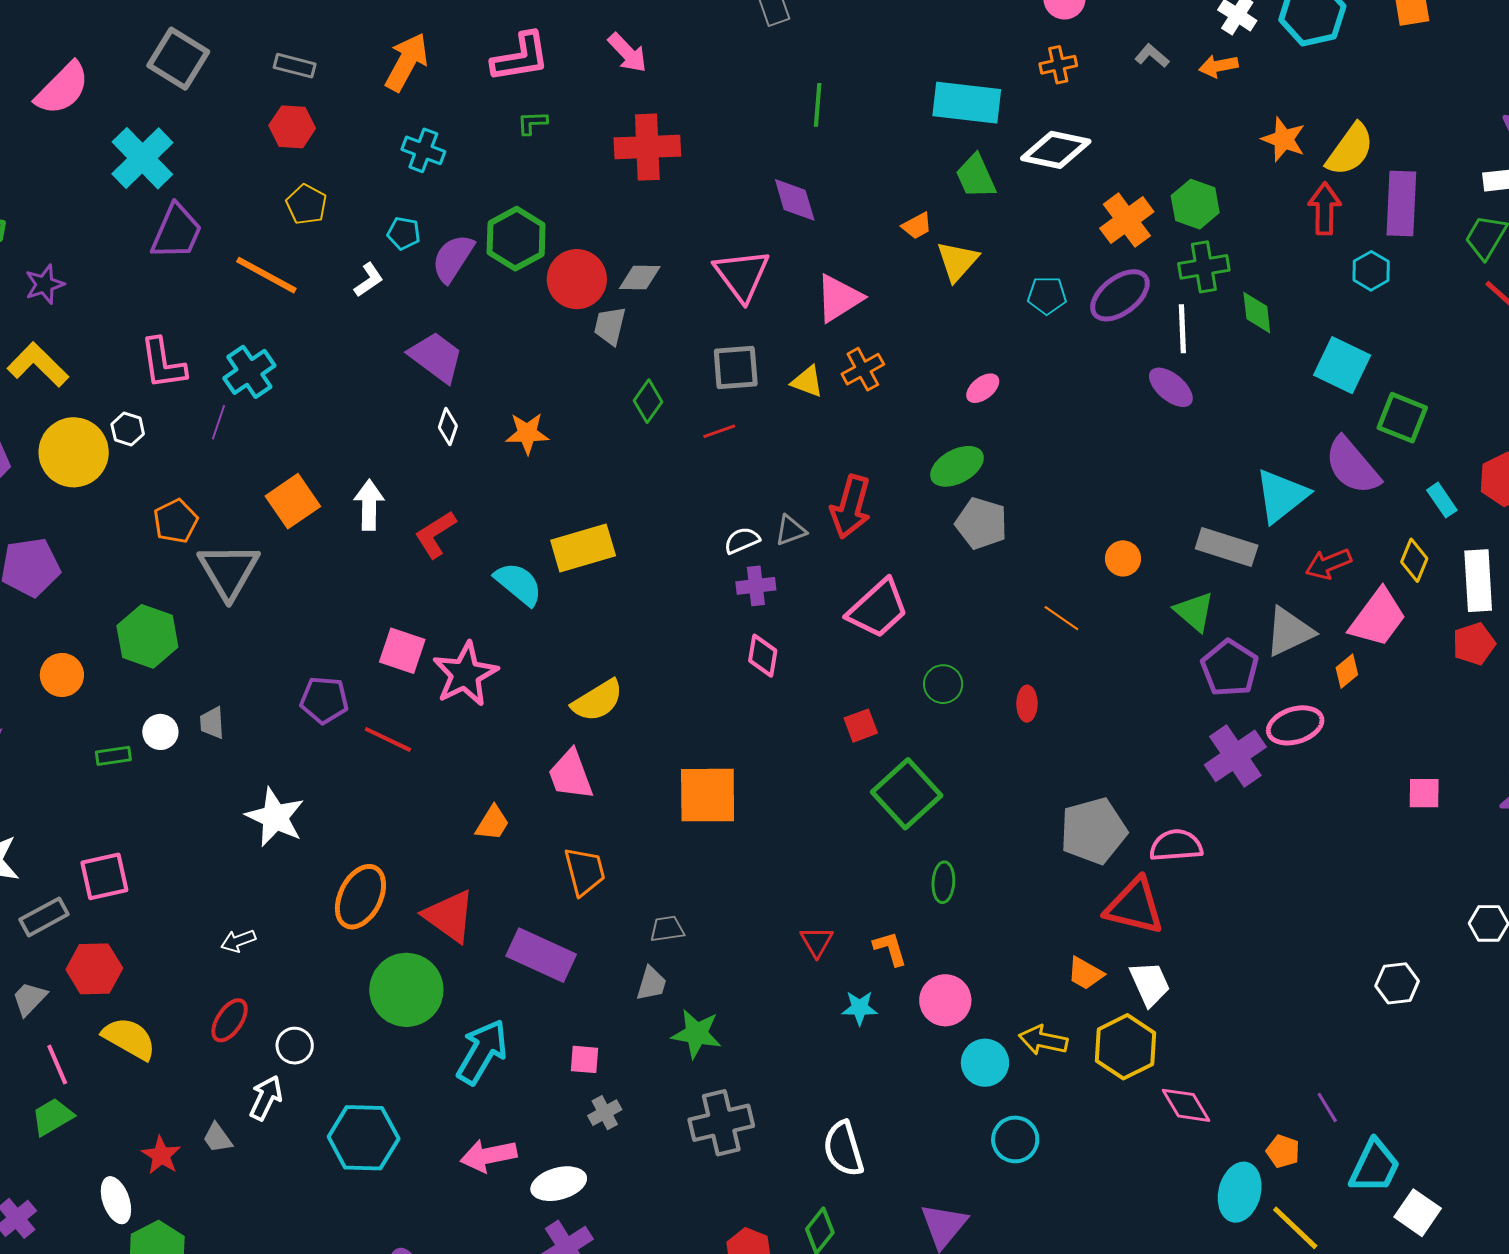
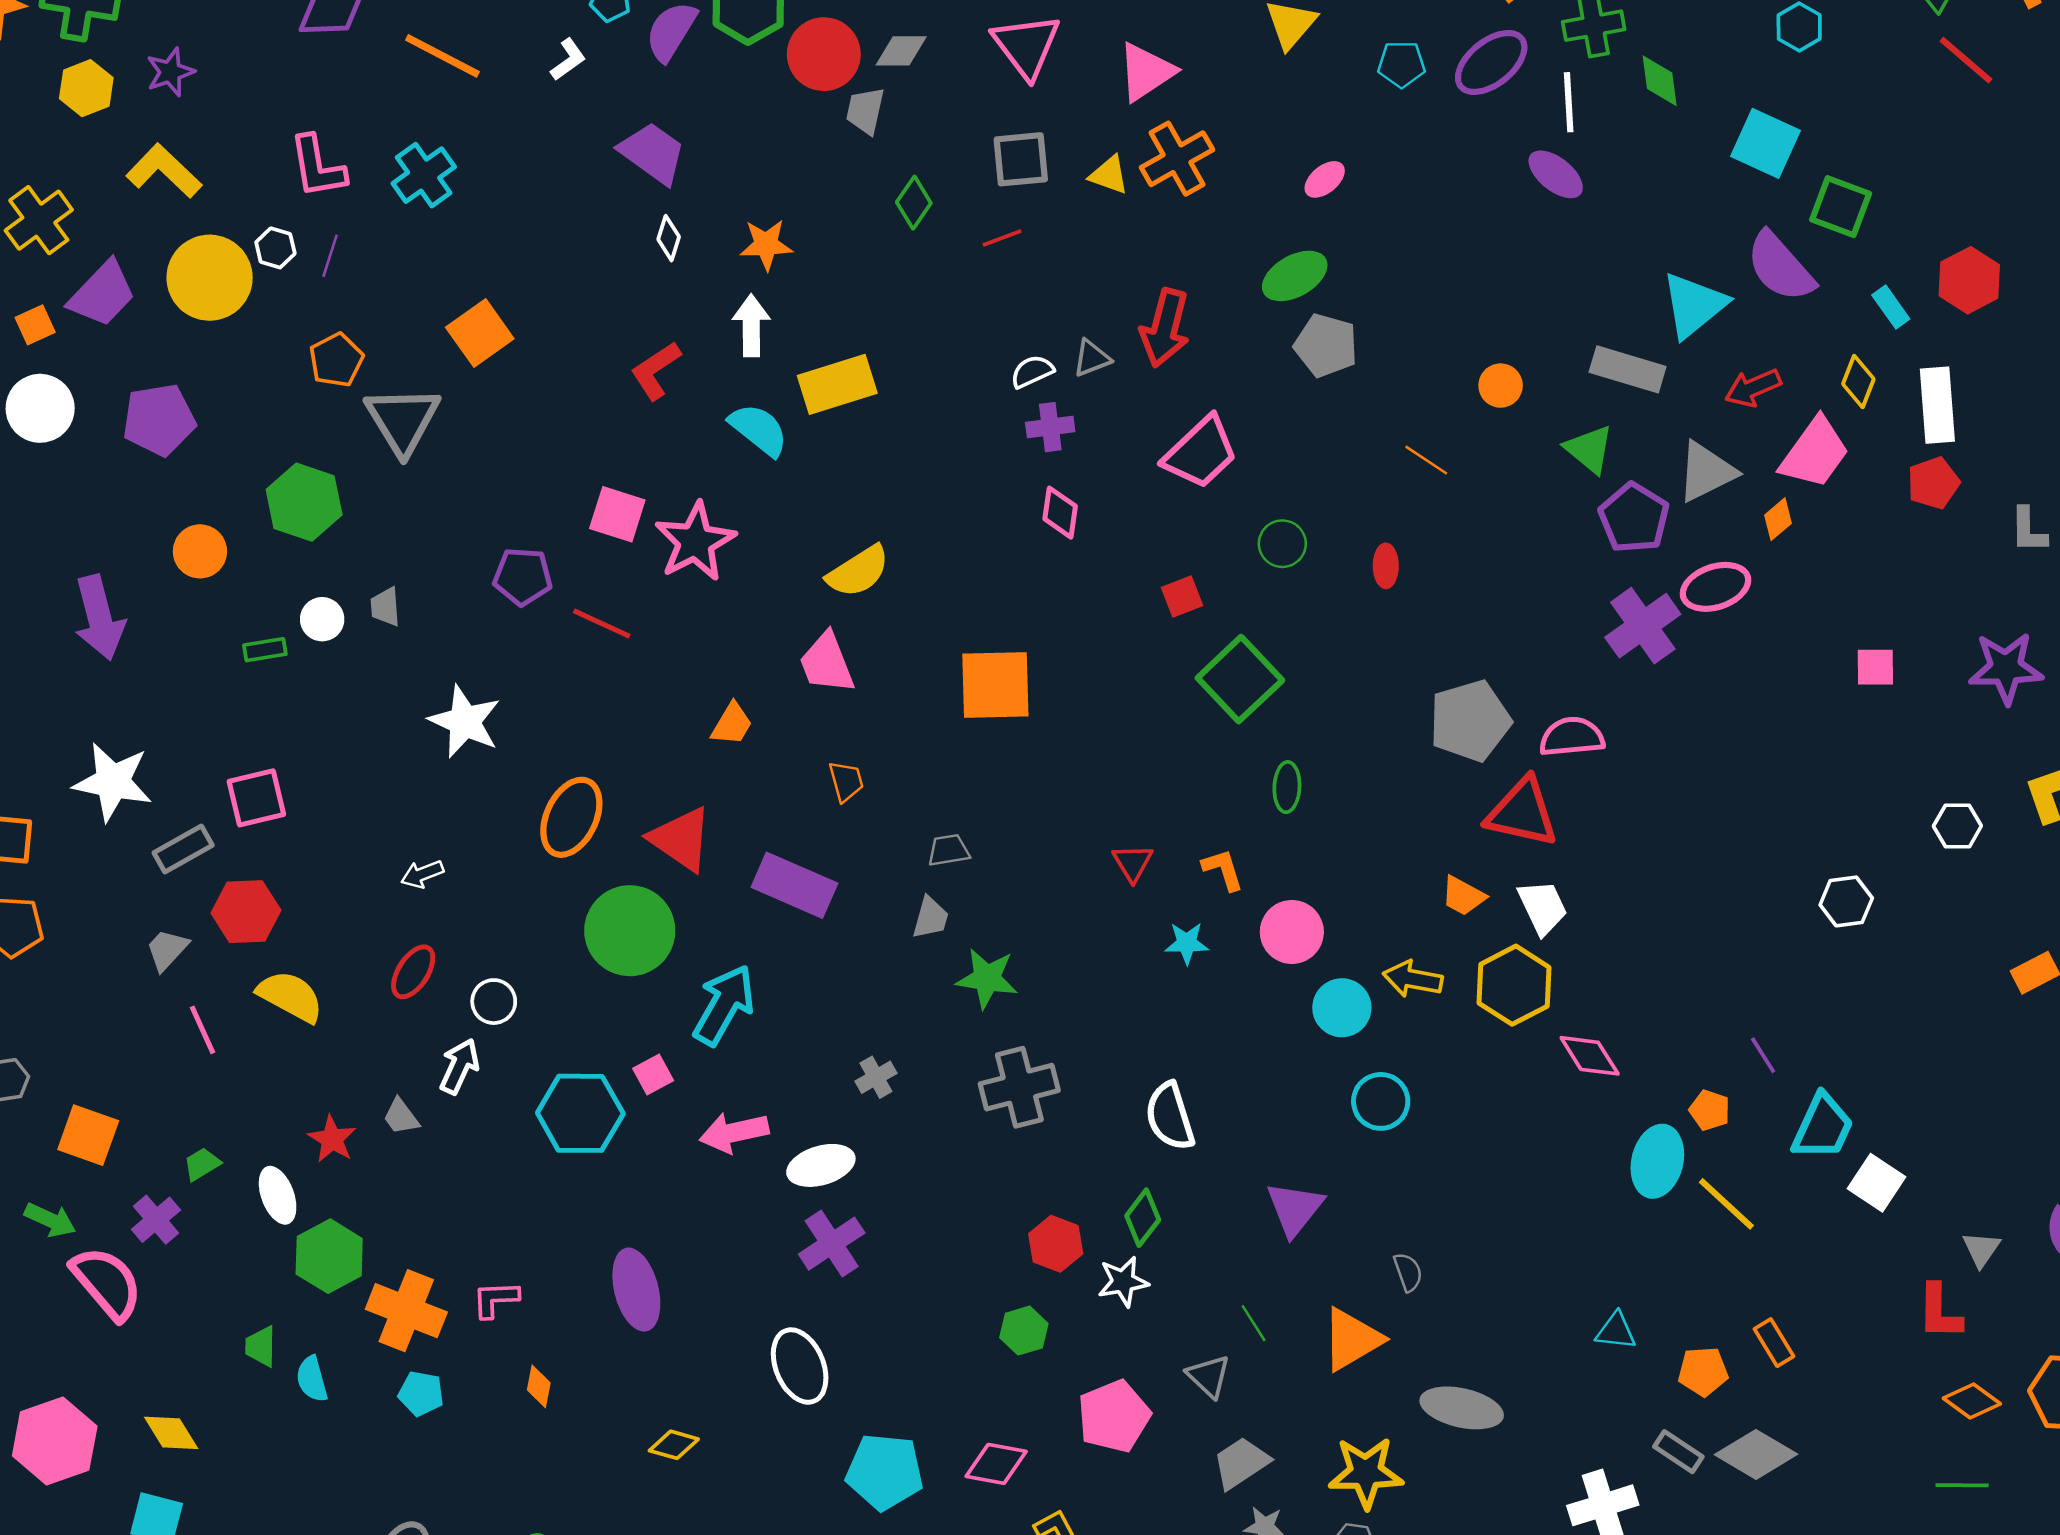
orange cross: (863, 369) -> (1177, 159), size x1.4
purple line: (218, 422) -> (330, 256), moved
white arrow: (369, 505) -> (751, 325), moved
orange trapezoid: (585, 871) -> (846, 781), size x0.7
pink square: (584, 1059) -> (653, 1074), moved, turned -32
green trapezoid: (52, 1117) -> (202, 1164), moved, size x0.7

